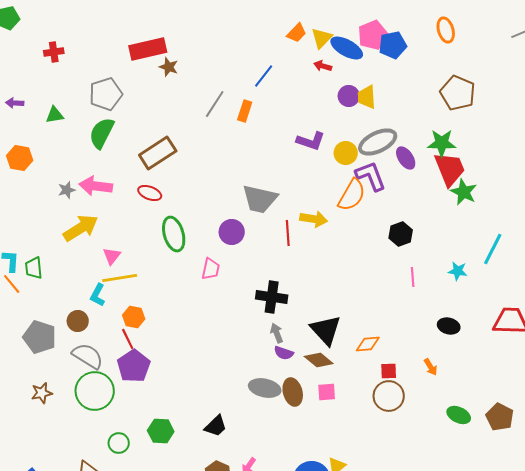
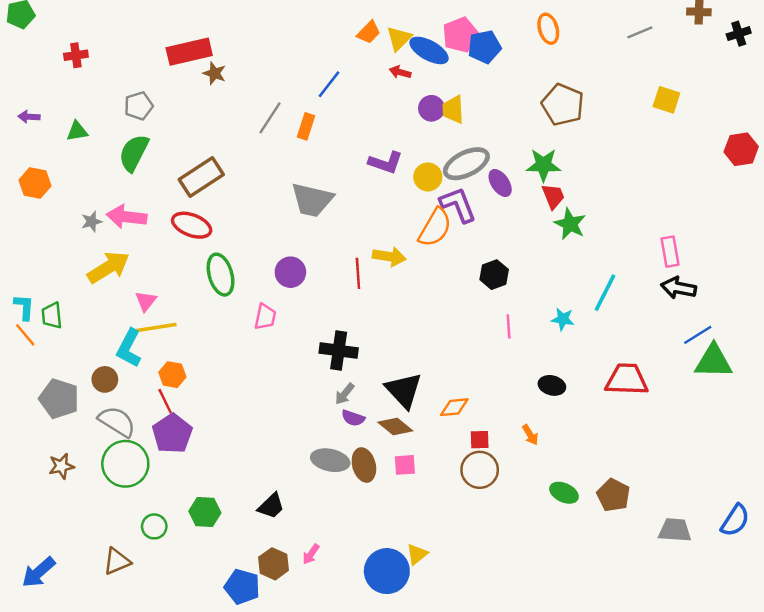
gray pentagon: (106, 94) -> (139, 106), size x0.7
red trapezoid: (450, 169) -> (553, 196), size x0.6
red ellipse: (150, 193) -> (192, 225), size x1.4
gray trapezoid: (260, 199) -> (312, 200), moved
cyan L-shape: (98, 295) -> (129, 348), size x1.4
gray arrow: (277, 333) -> (345, 394), turned -120

